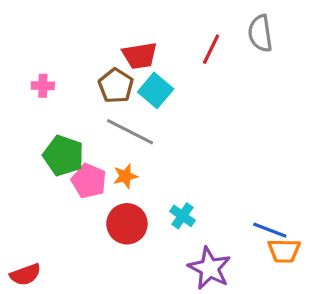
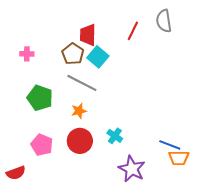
red trapezoid: (140, 56) -> (88, 35), turned 100
pink pentagon: (89, 181) -> (42, 145), moved

